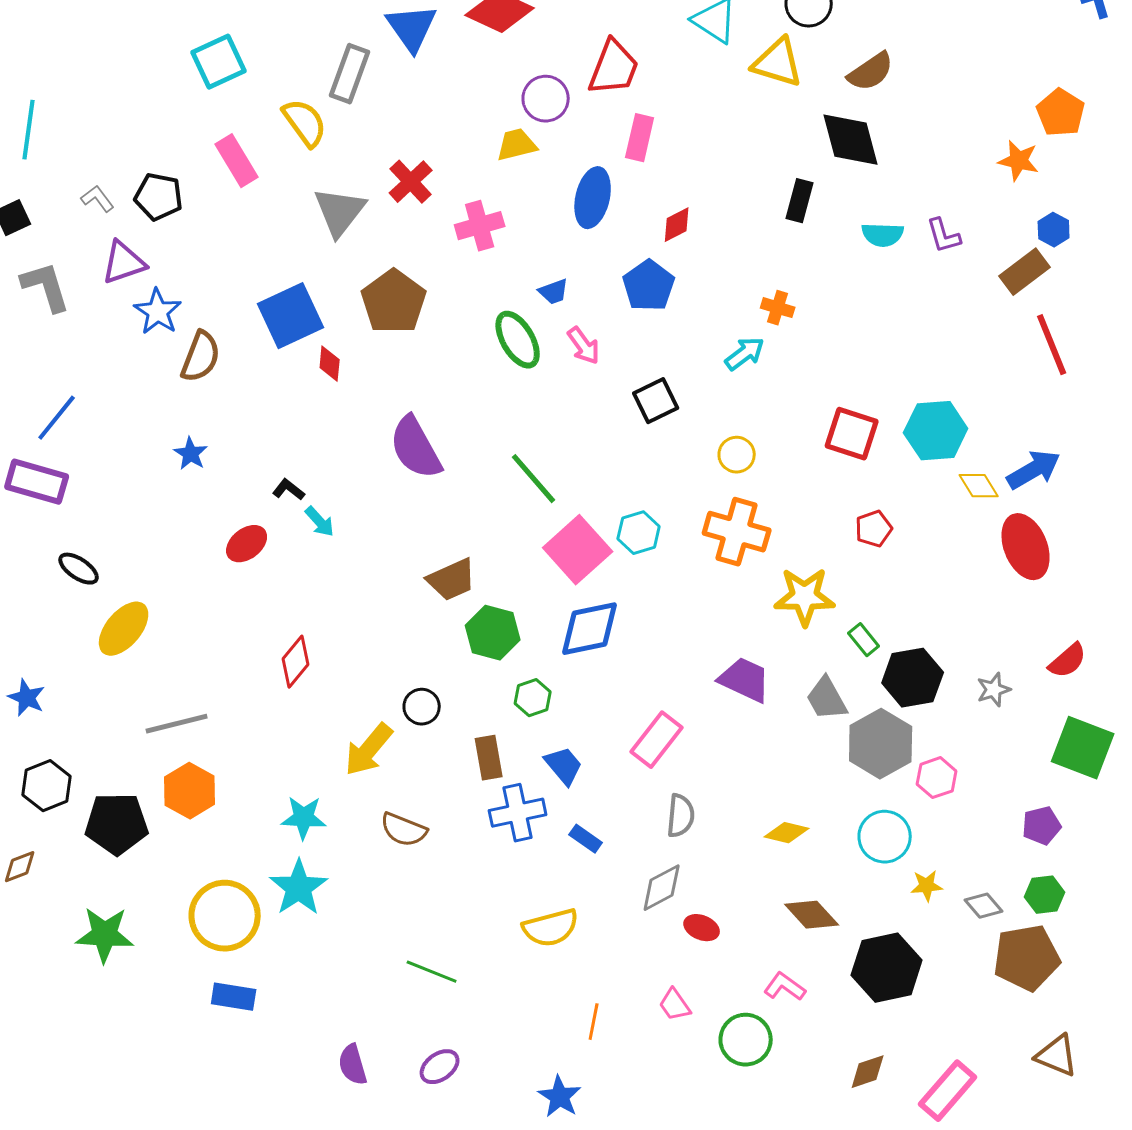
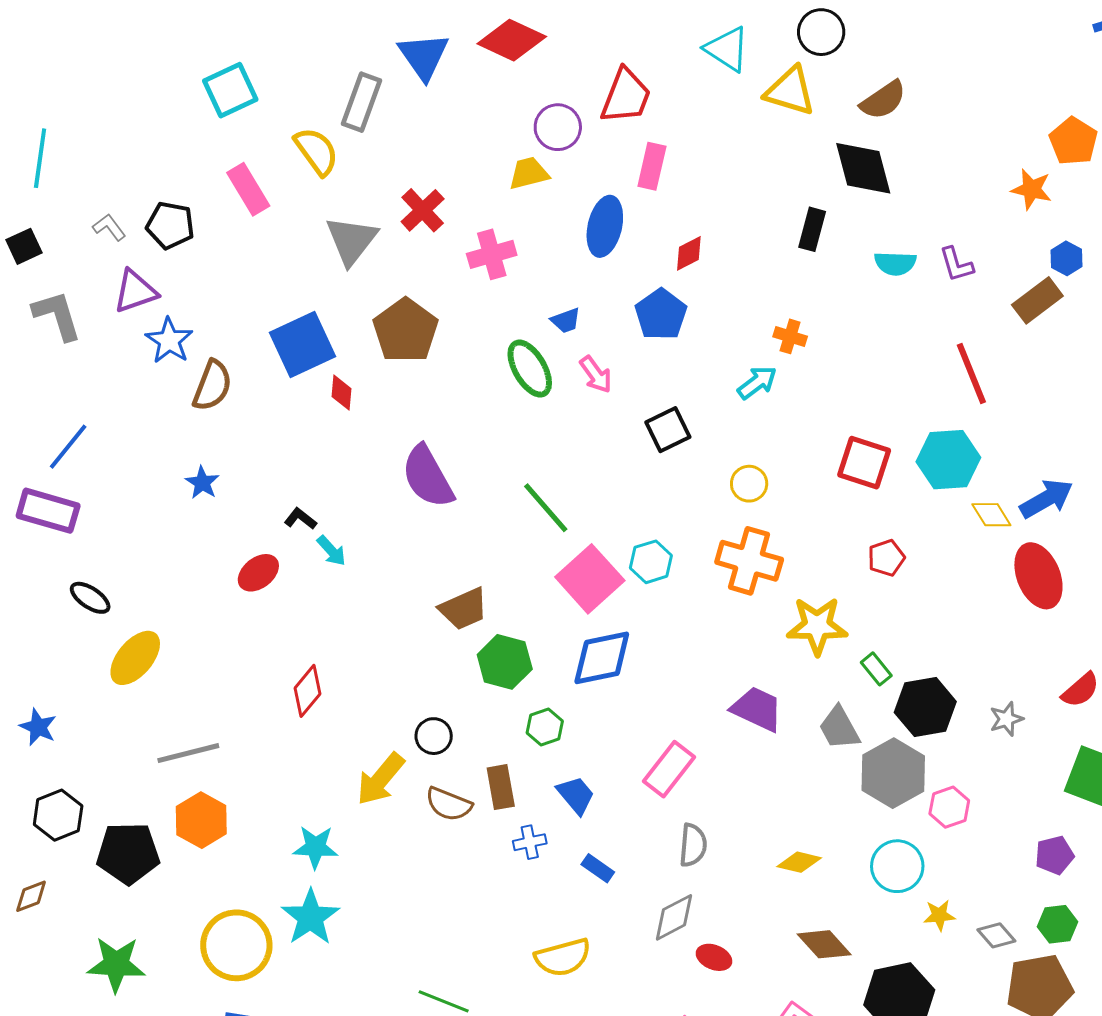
red line: (1052, 345) -> (971, 374), moved
blue cross: (518, 813) -> (530, 842), size x0.6
brown semicircle: (404, 830) -> (449, 804), moved

